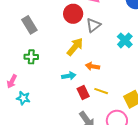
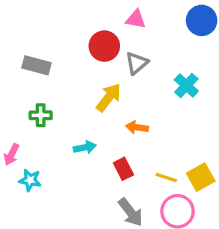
gray rectangle: (29, 25) -> (36, 65), turned -42
cyan arrow: (69, 76) -> (85, 147), moved
yellow line: (101, 91) -> (166, 177), moved

